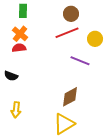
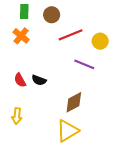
brown circle: (71, 14) -> (52, 15), moved
red semicircle: (19, 48) -> (20, 80), moved, turned -112
black semicircle: (11, 76) -> (39, 80), moved

